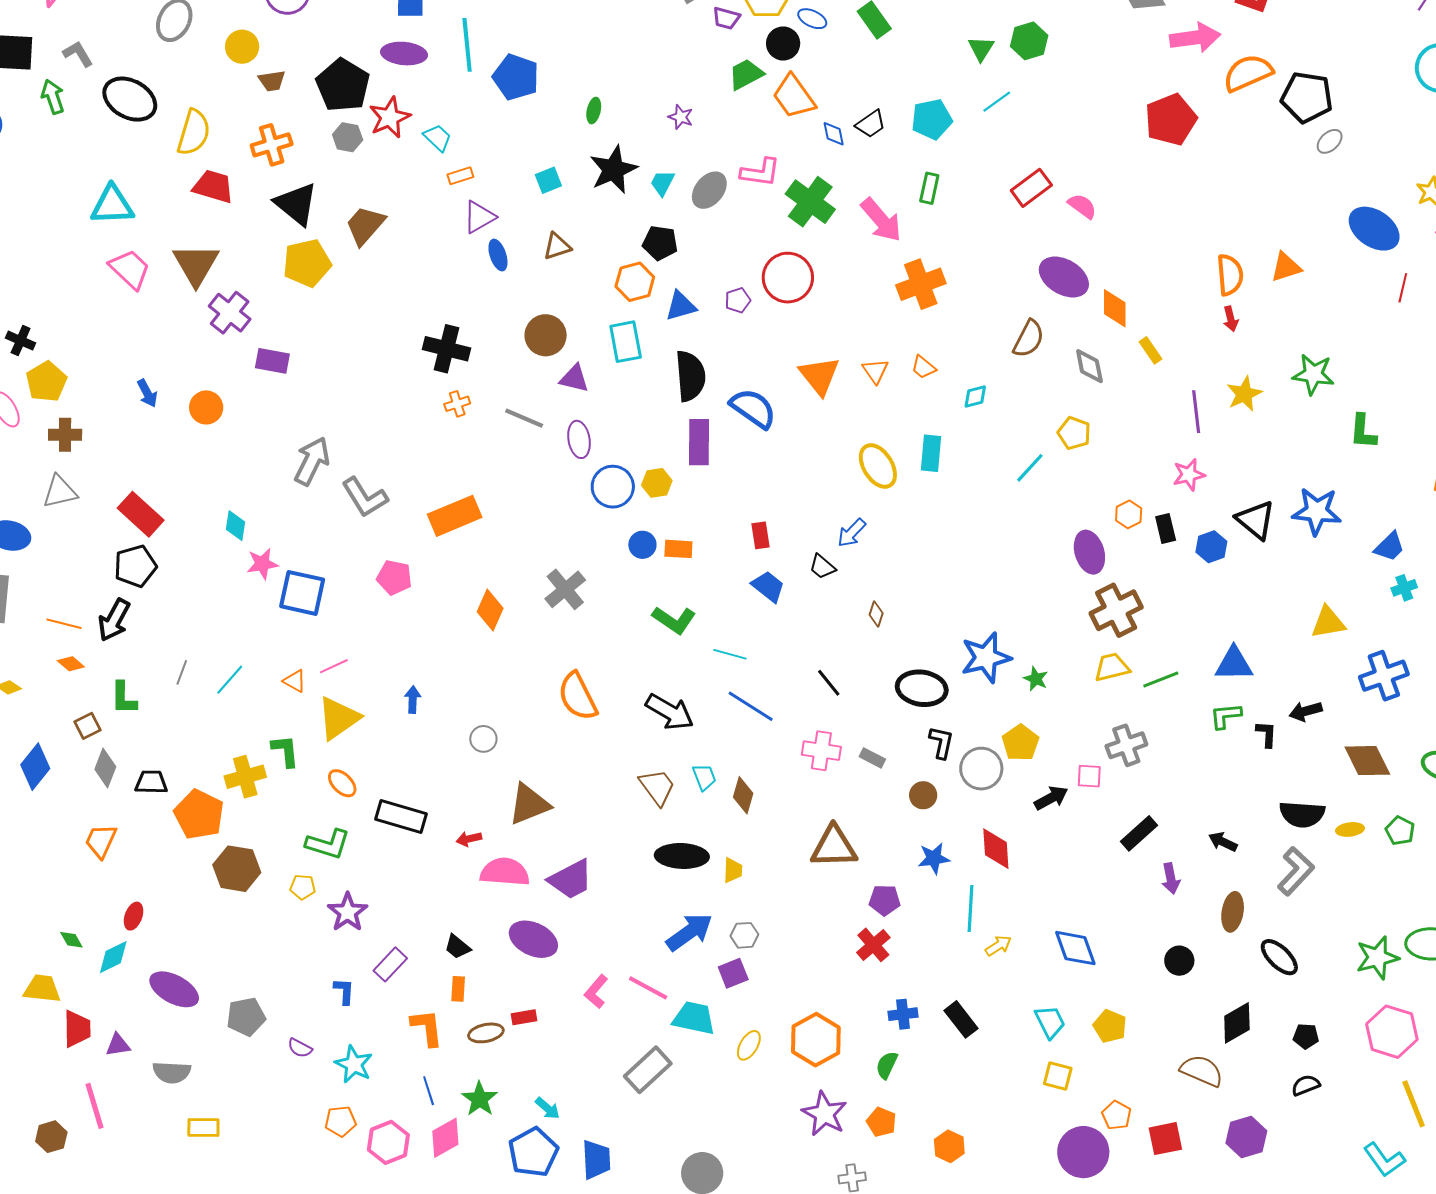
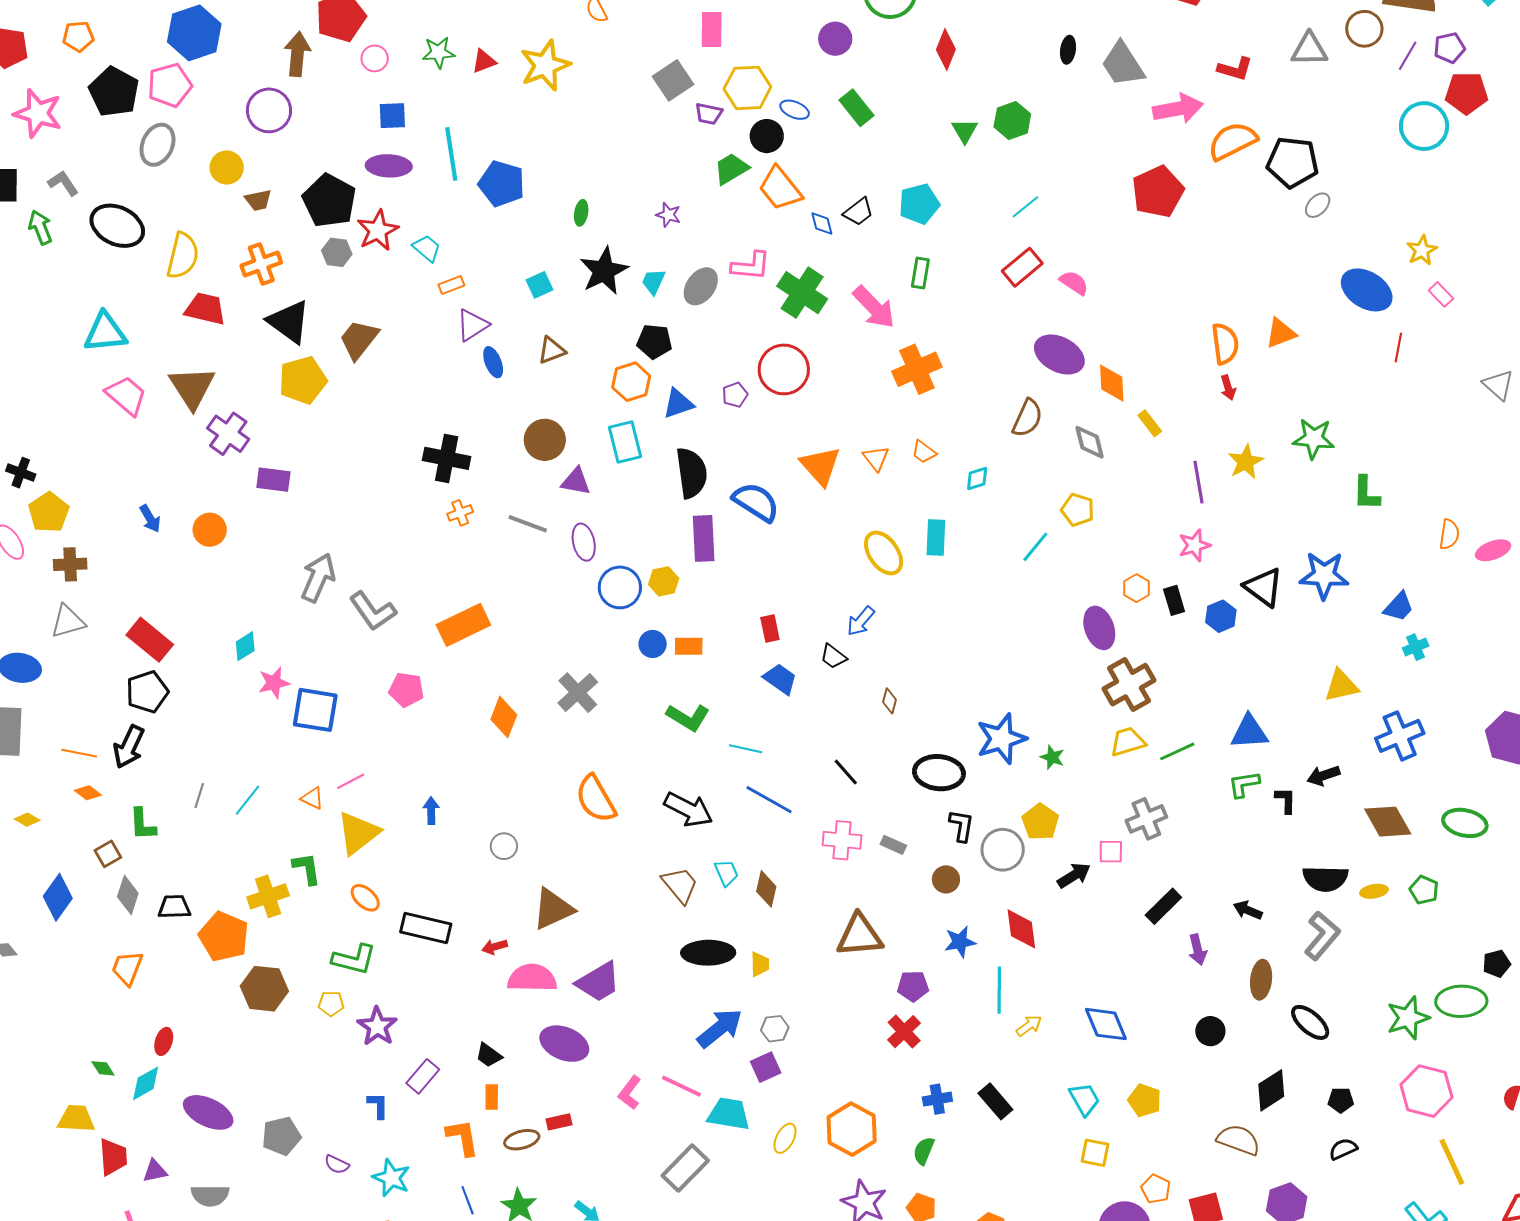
cyan line: (997, 102) -> (1025, 207), moved
cyan diamond: (236, 526) -> (245, 646), turned 52

